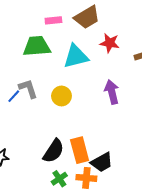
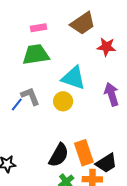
pink rectangle: (53, 20) -> (38, 28), moved
cyan triangle: (76, 56) -> (73, 78), moved, turned 36

